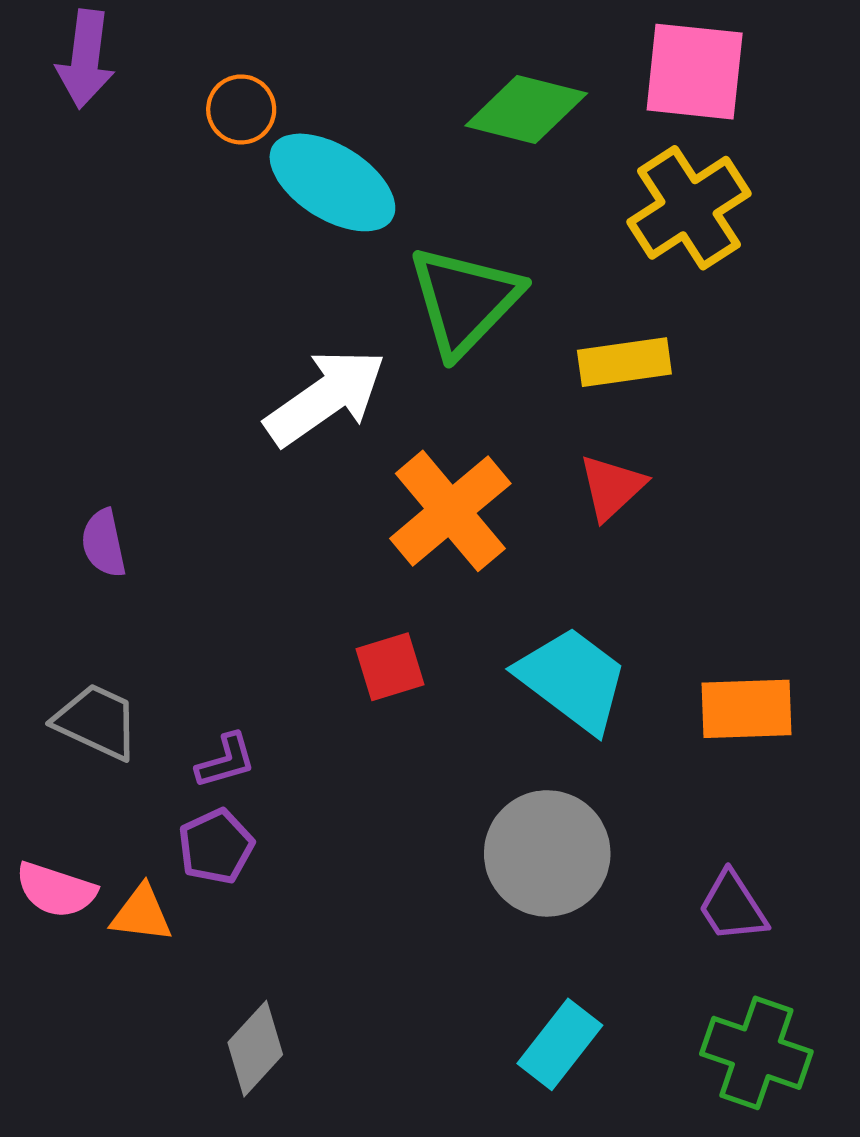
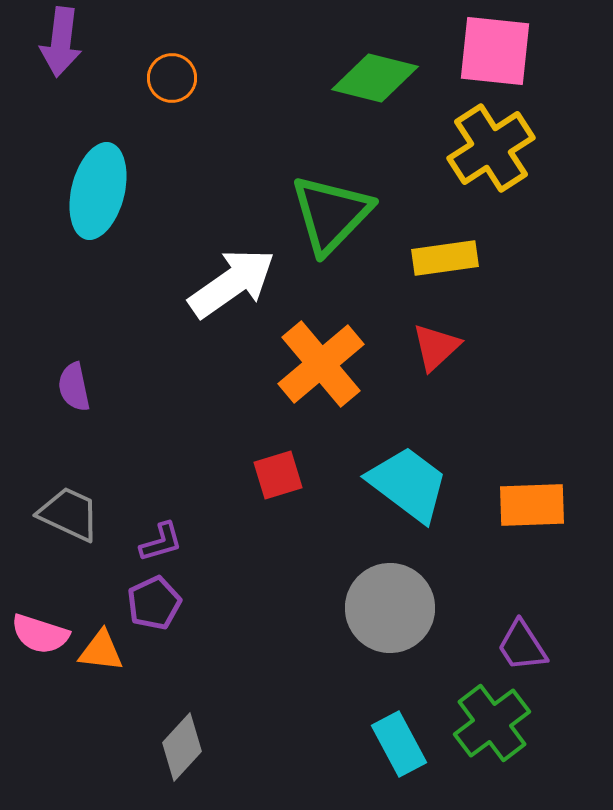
cyan ellipse: (332, 182) -> (98, 191), moved, turned 72
cyan rectangle: (560, 1044) -> (399, 744), turned -66
green cross: (756, 1053) -> (492, 723), moved, turned 34

